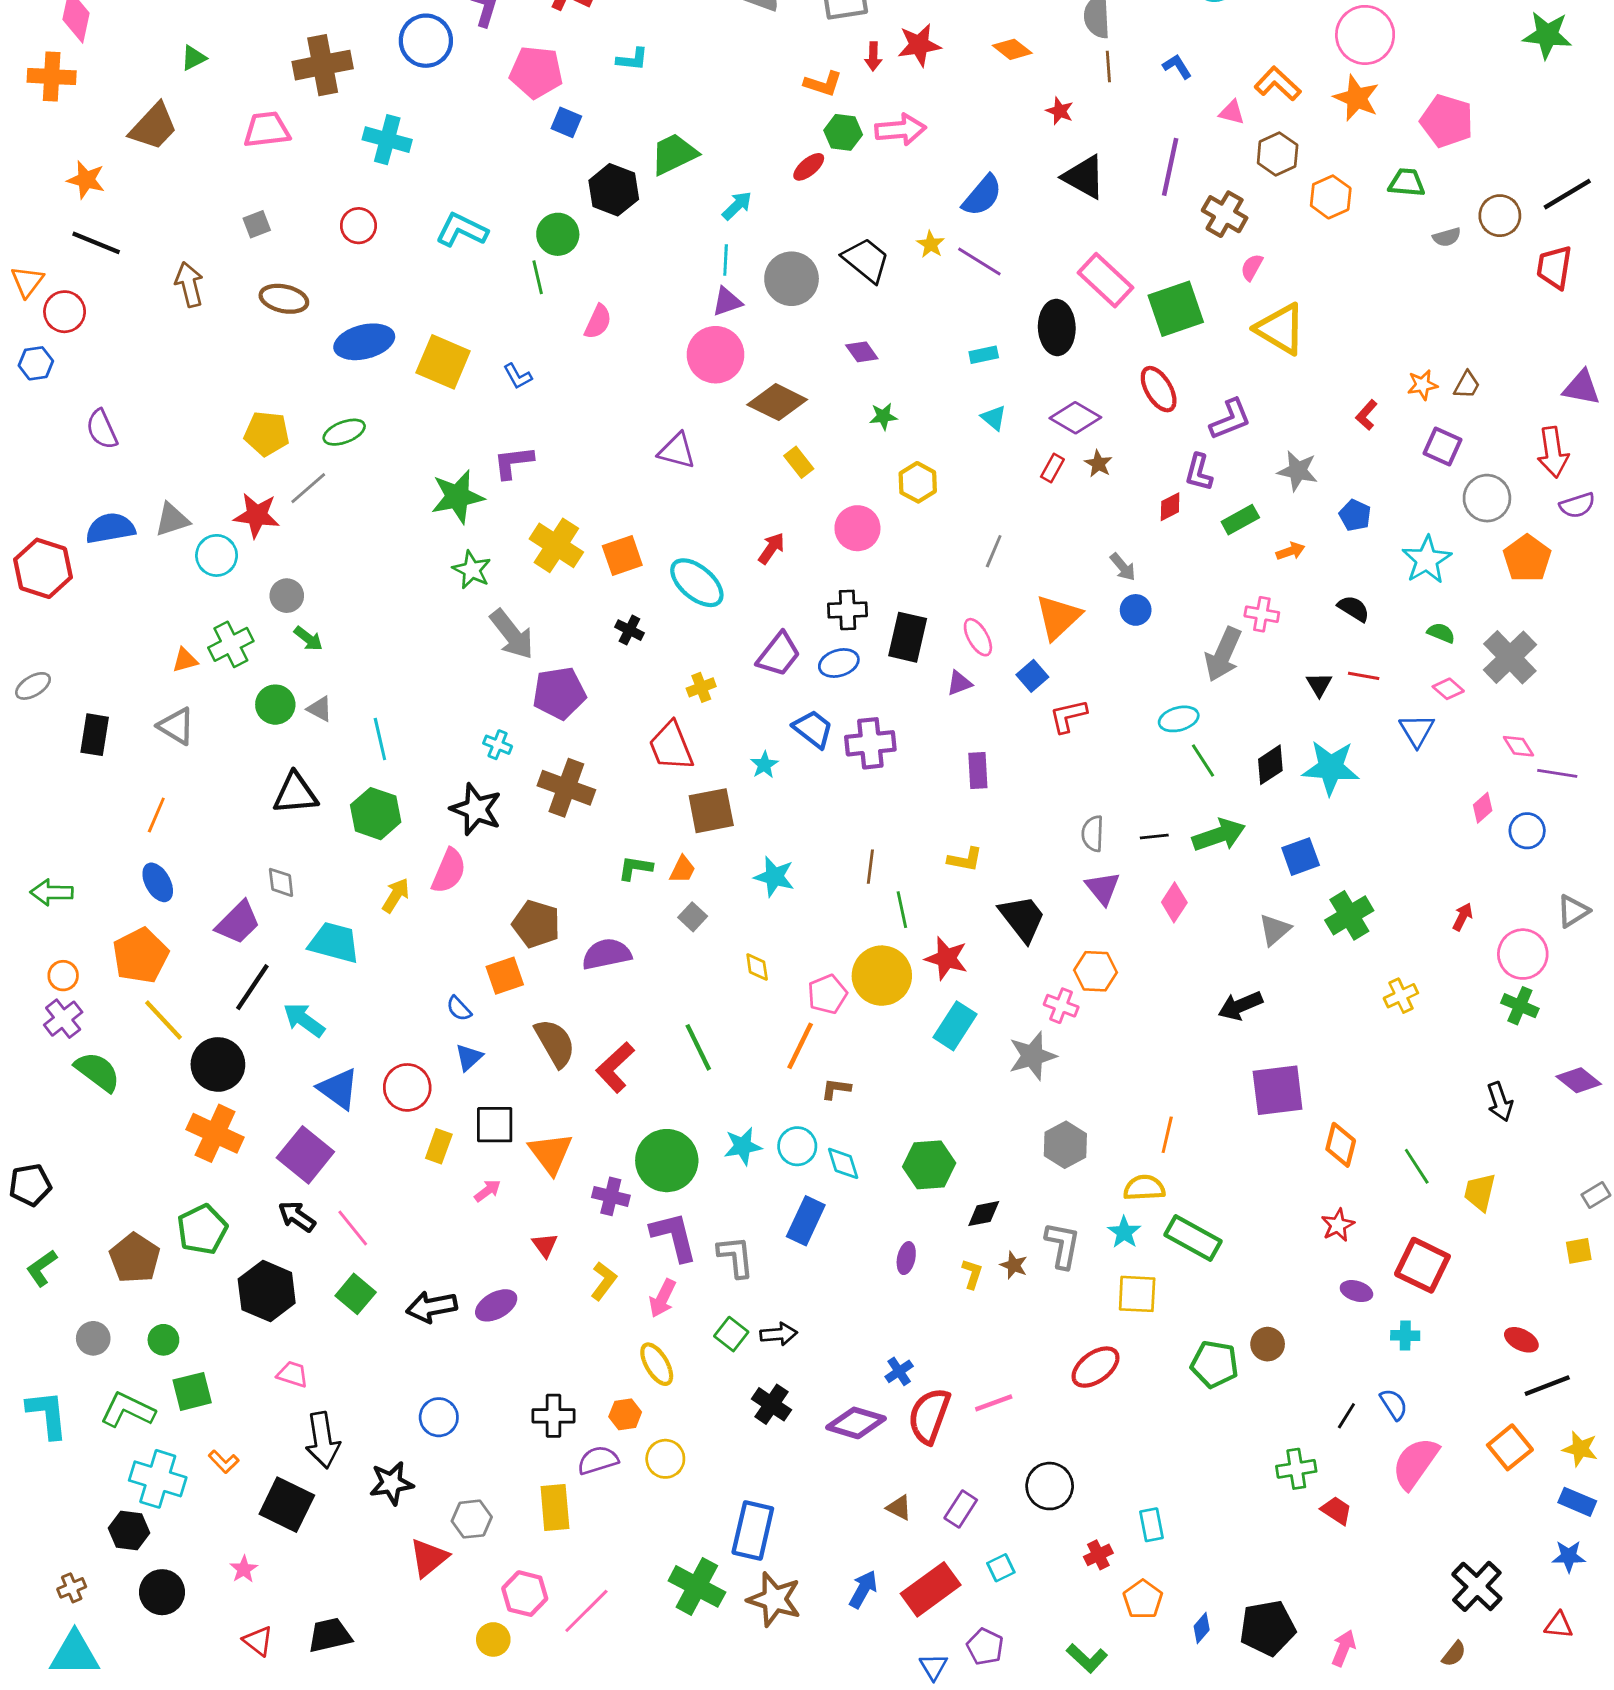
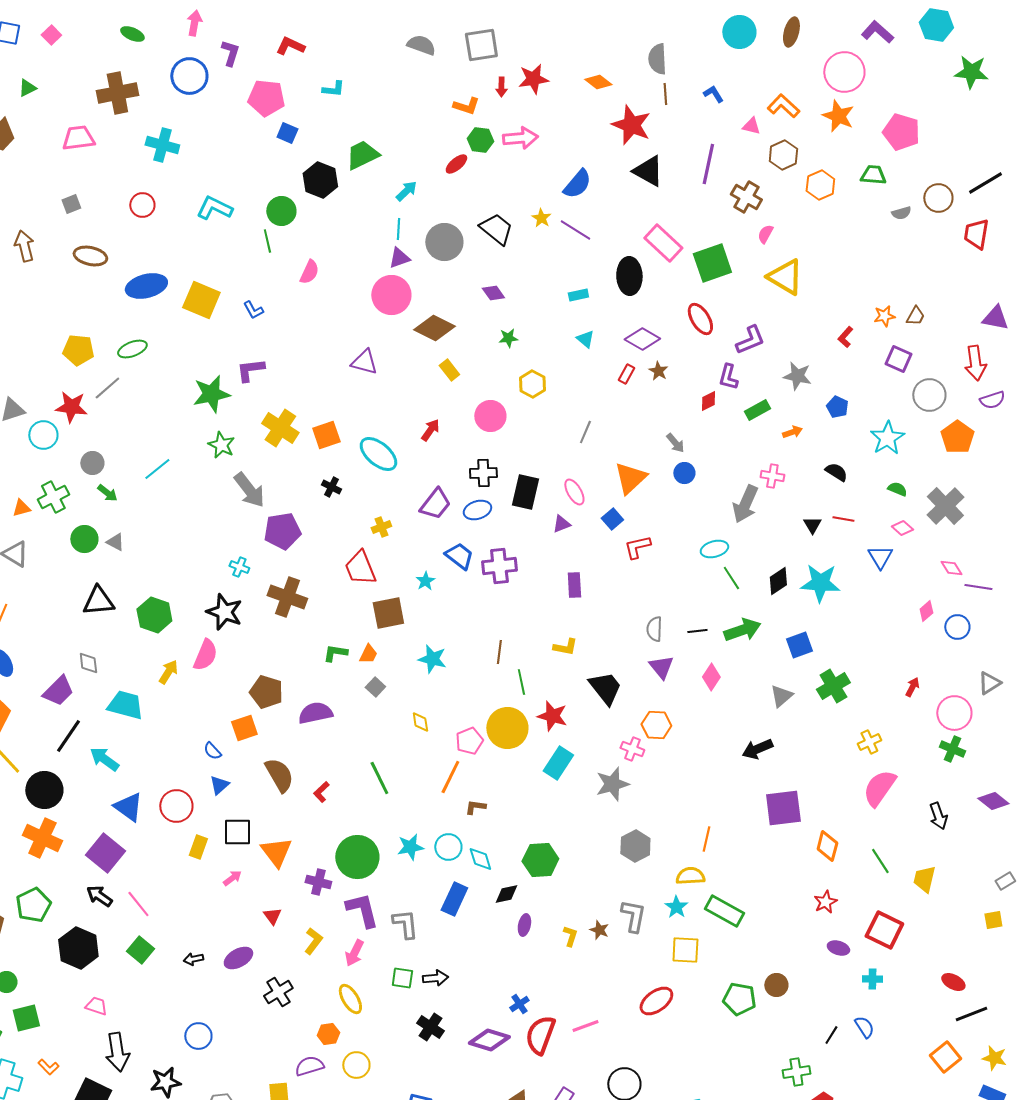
red star: (1060, 111) -> (631, 125), size x2.0
cyan line: (380, 739) -> (157, 469), moved, turned 64
red L-shape: (615, 1067) -> (321, 792), size x0.6
black diamond: (984, 1214) -> (506, 894), moved
black arrow: (432, 1307) -> (193, 959), size x0.6
green square: (731, 1334) -> (402, 978), turned -30
black cross: (553, 1416) -> (278, 992), moved, turned -32
pink semicircle: (1415, 1463) -> (879, 788), moved

